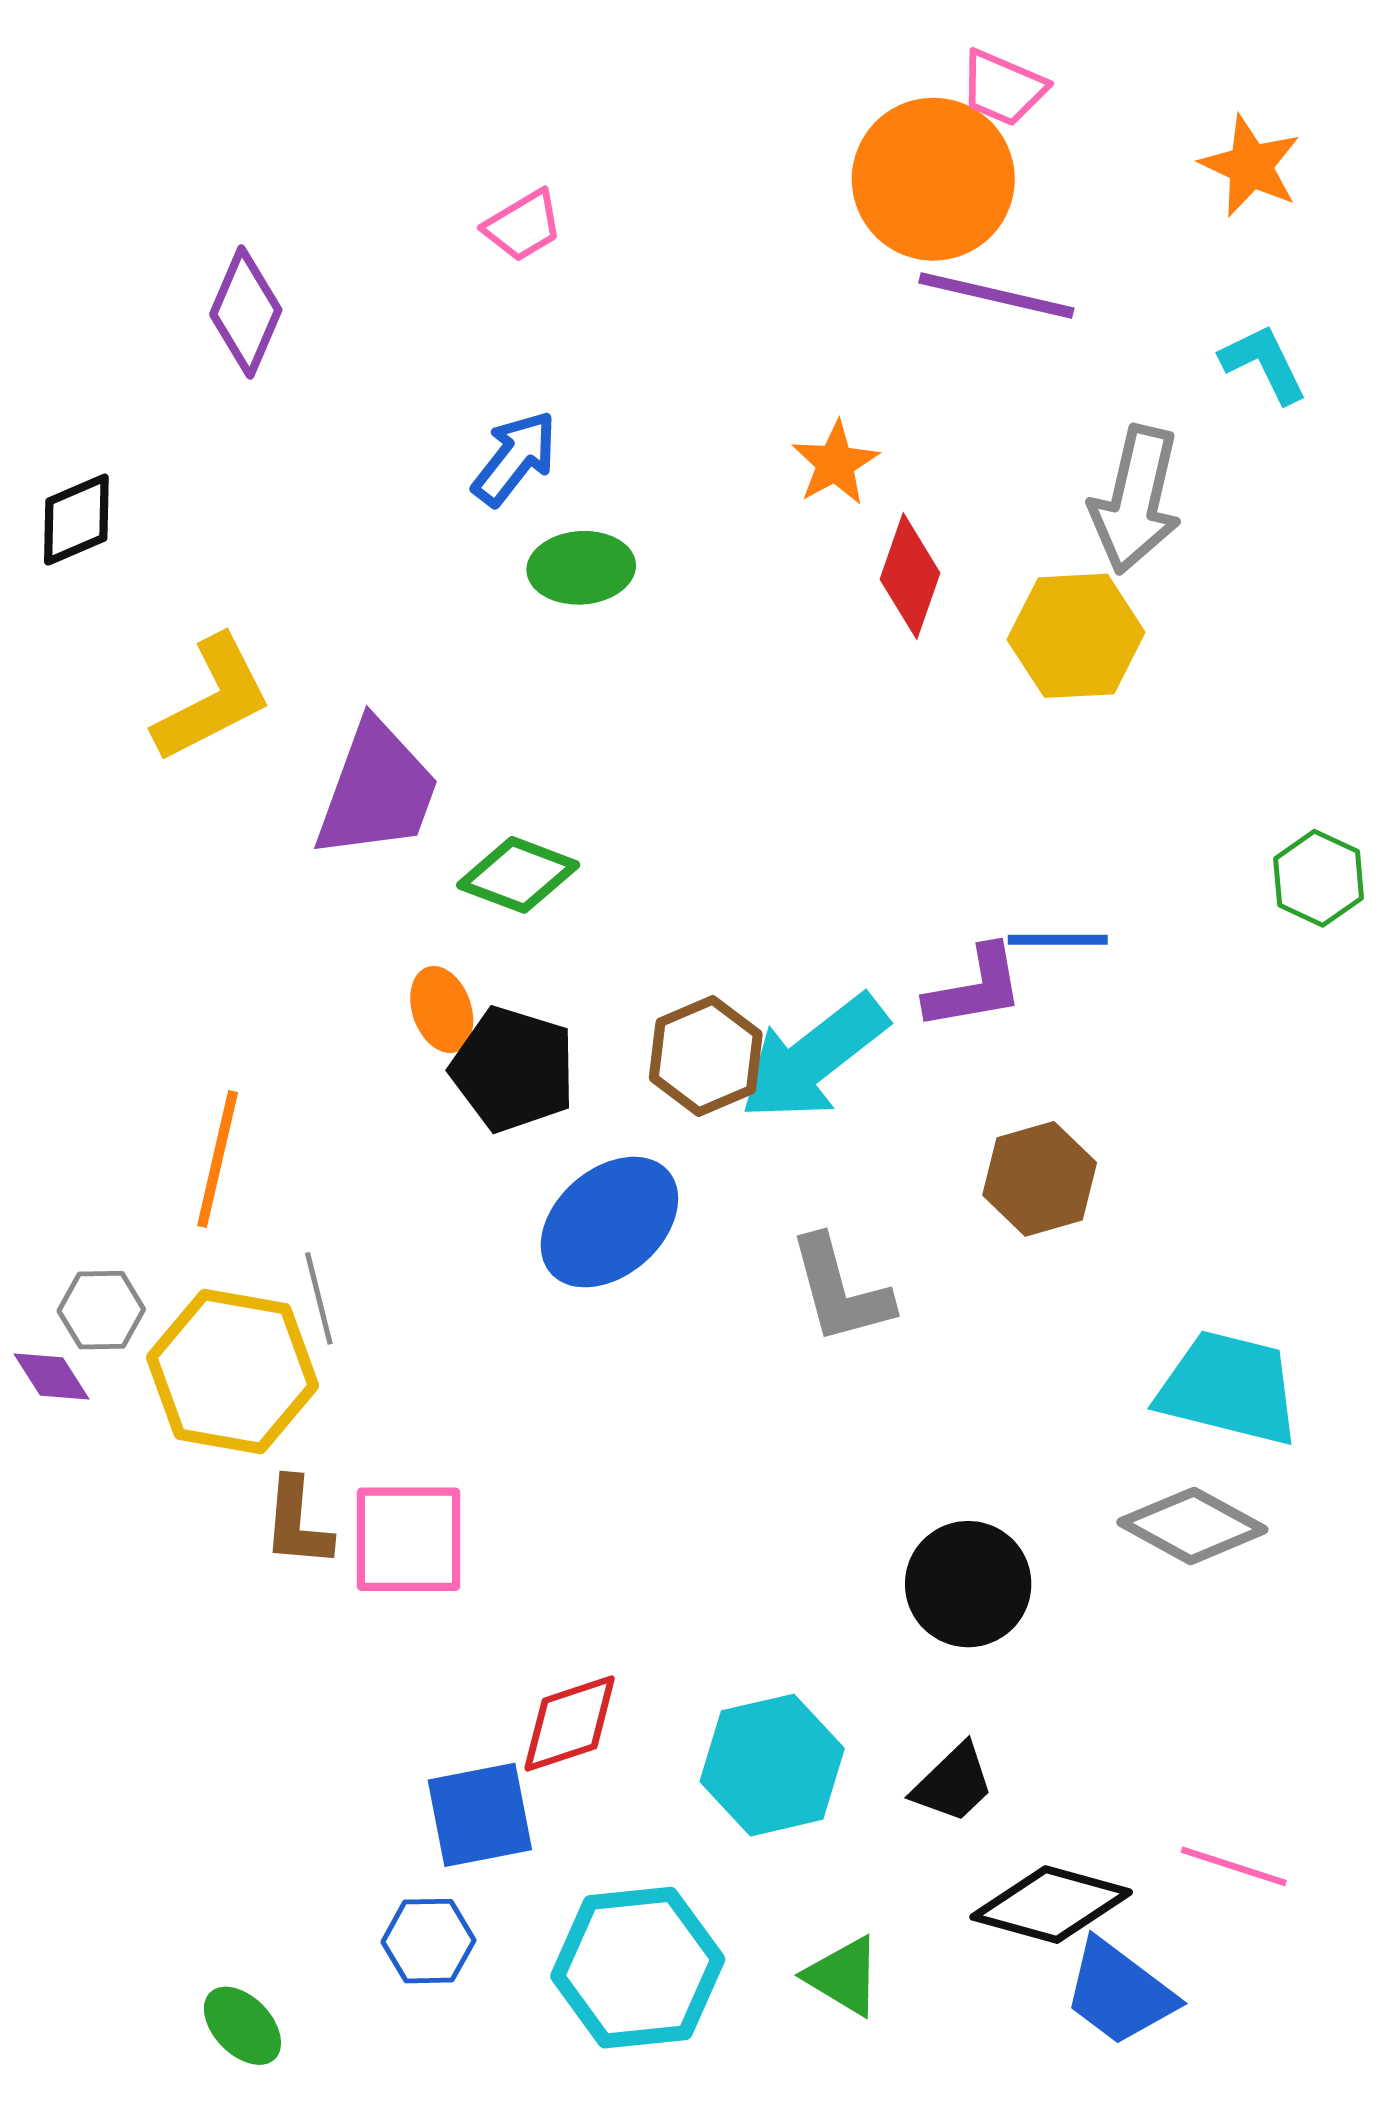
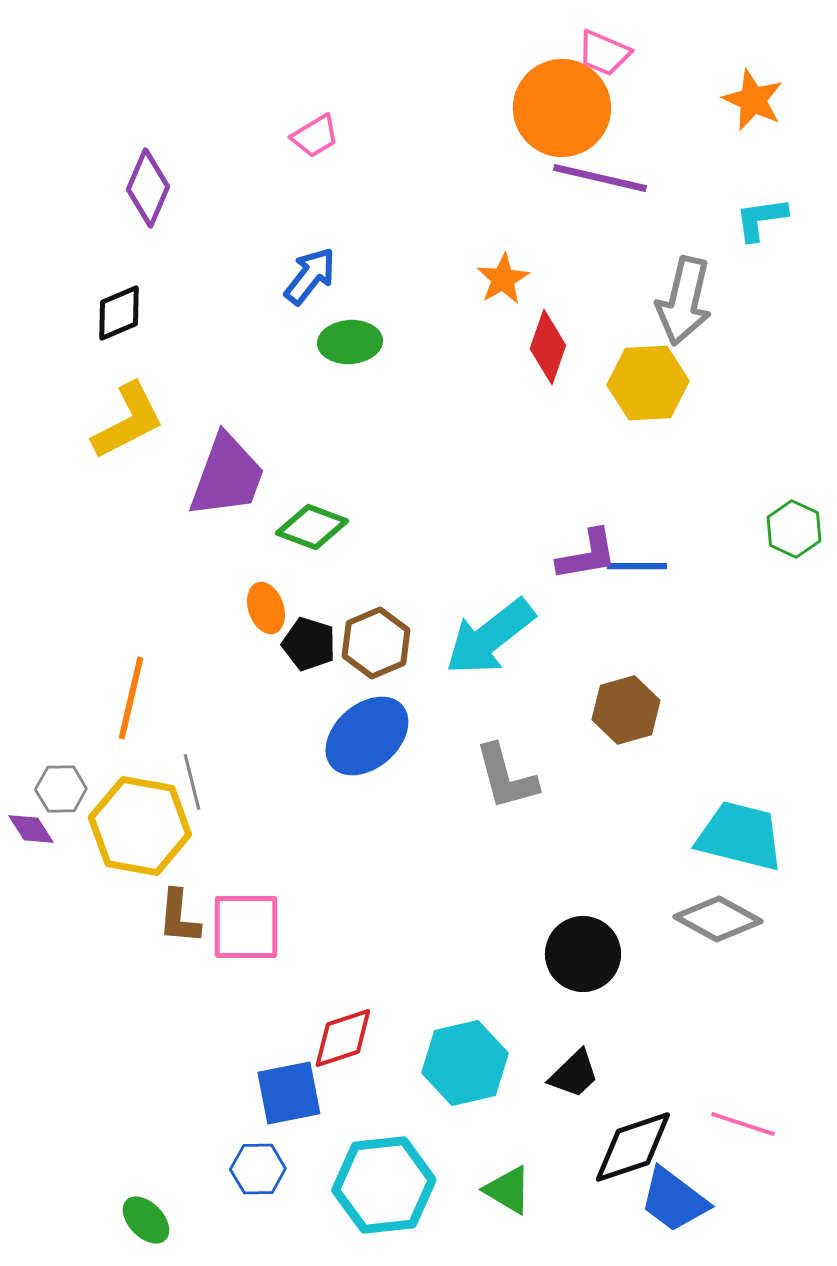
cyan L-shape: (1264, 364) -> (761, 219), turned -72
black diamond: (76, 520) -> (119, 313), moved
purple L-shape: (975, 988) -> (587, 555), moved
brown hexagon: (706, 1056) -> (376, 643), moved
black pentagon: (513, 1069) -> (309, 644), size x0.7
black diamond: (1051, 1905) -> (633, 1147), turned -34

